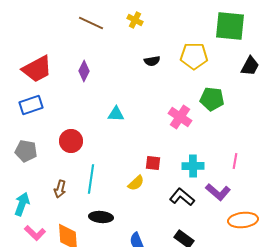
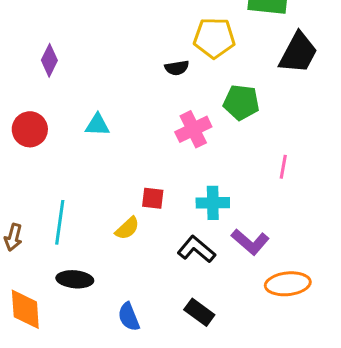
black semicircle: (152, 61) -> (177, 68), moved
black trapezoid: (250, 66) -> (298, 53), size x1.4
pink cross: (180, 117) -> (193, 129), turned 30
red circle: (71, 141) -> (30, 129), moved
pink line: (235, 161) -> (283, 167), moved

